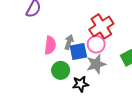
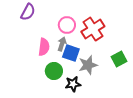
pink circle: (96, 44) -> (67, 25), moved
blue square: (78, 52) -> (71, 53), turned 30

